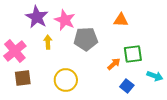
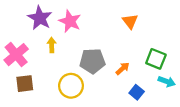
orange triangle: (121, 20) -> (130, 21), turned 49
gray pentagon: (86, 39) -> (92, 61), moved
green square: (133, 54) -> (156, 59), moved, turned 30

